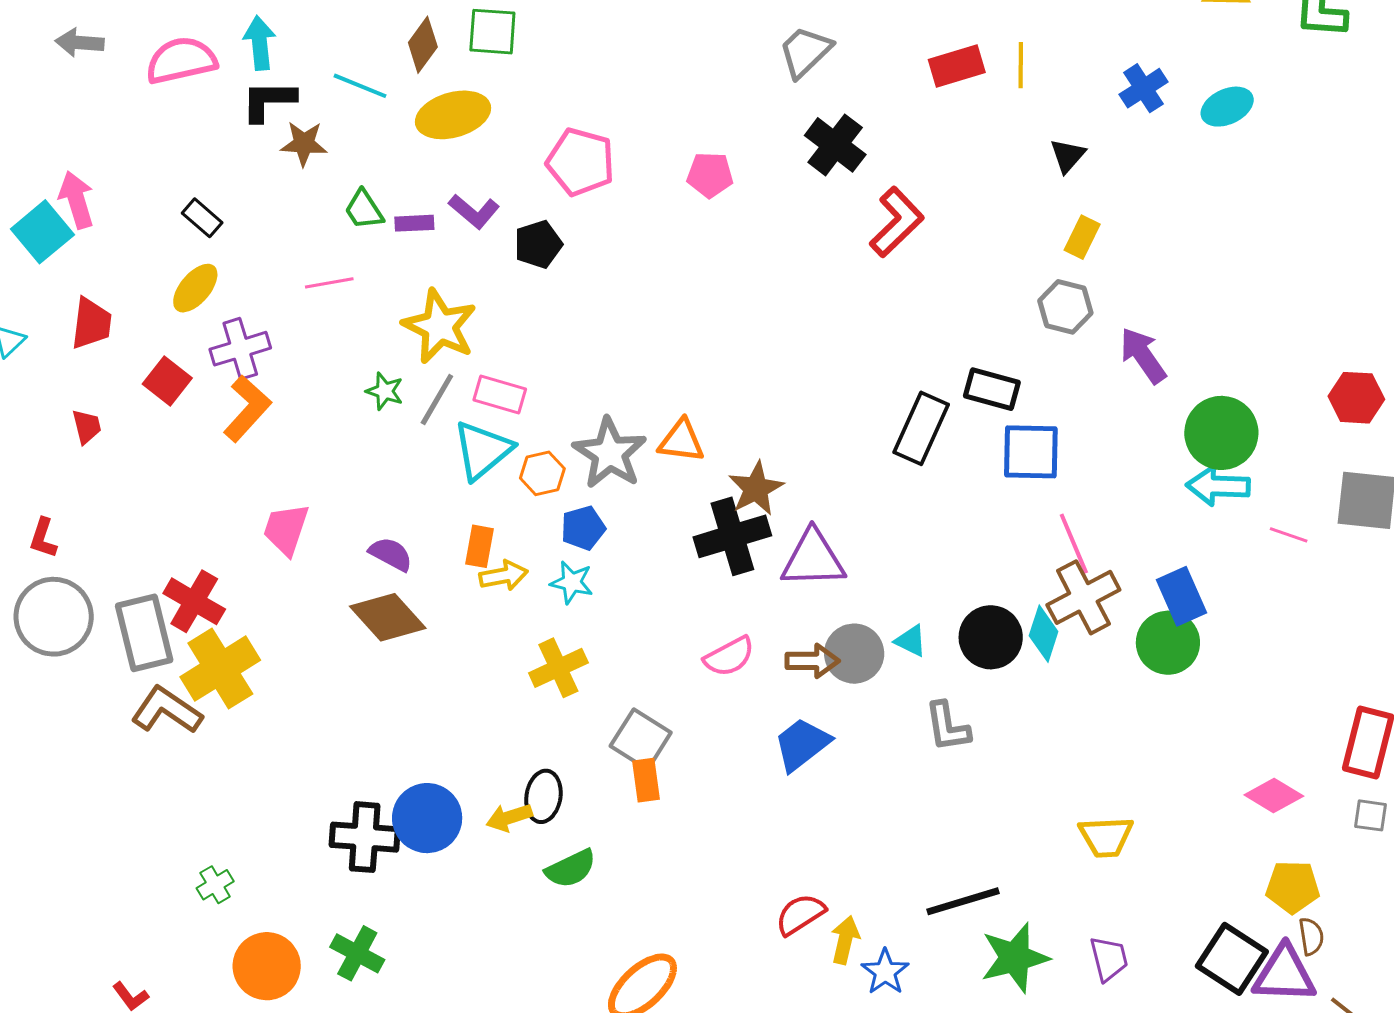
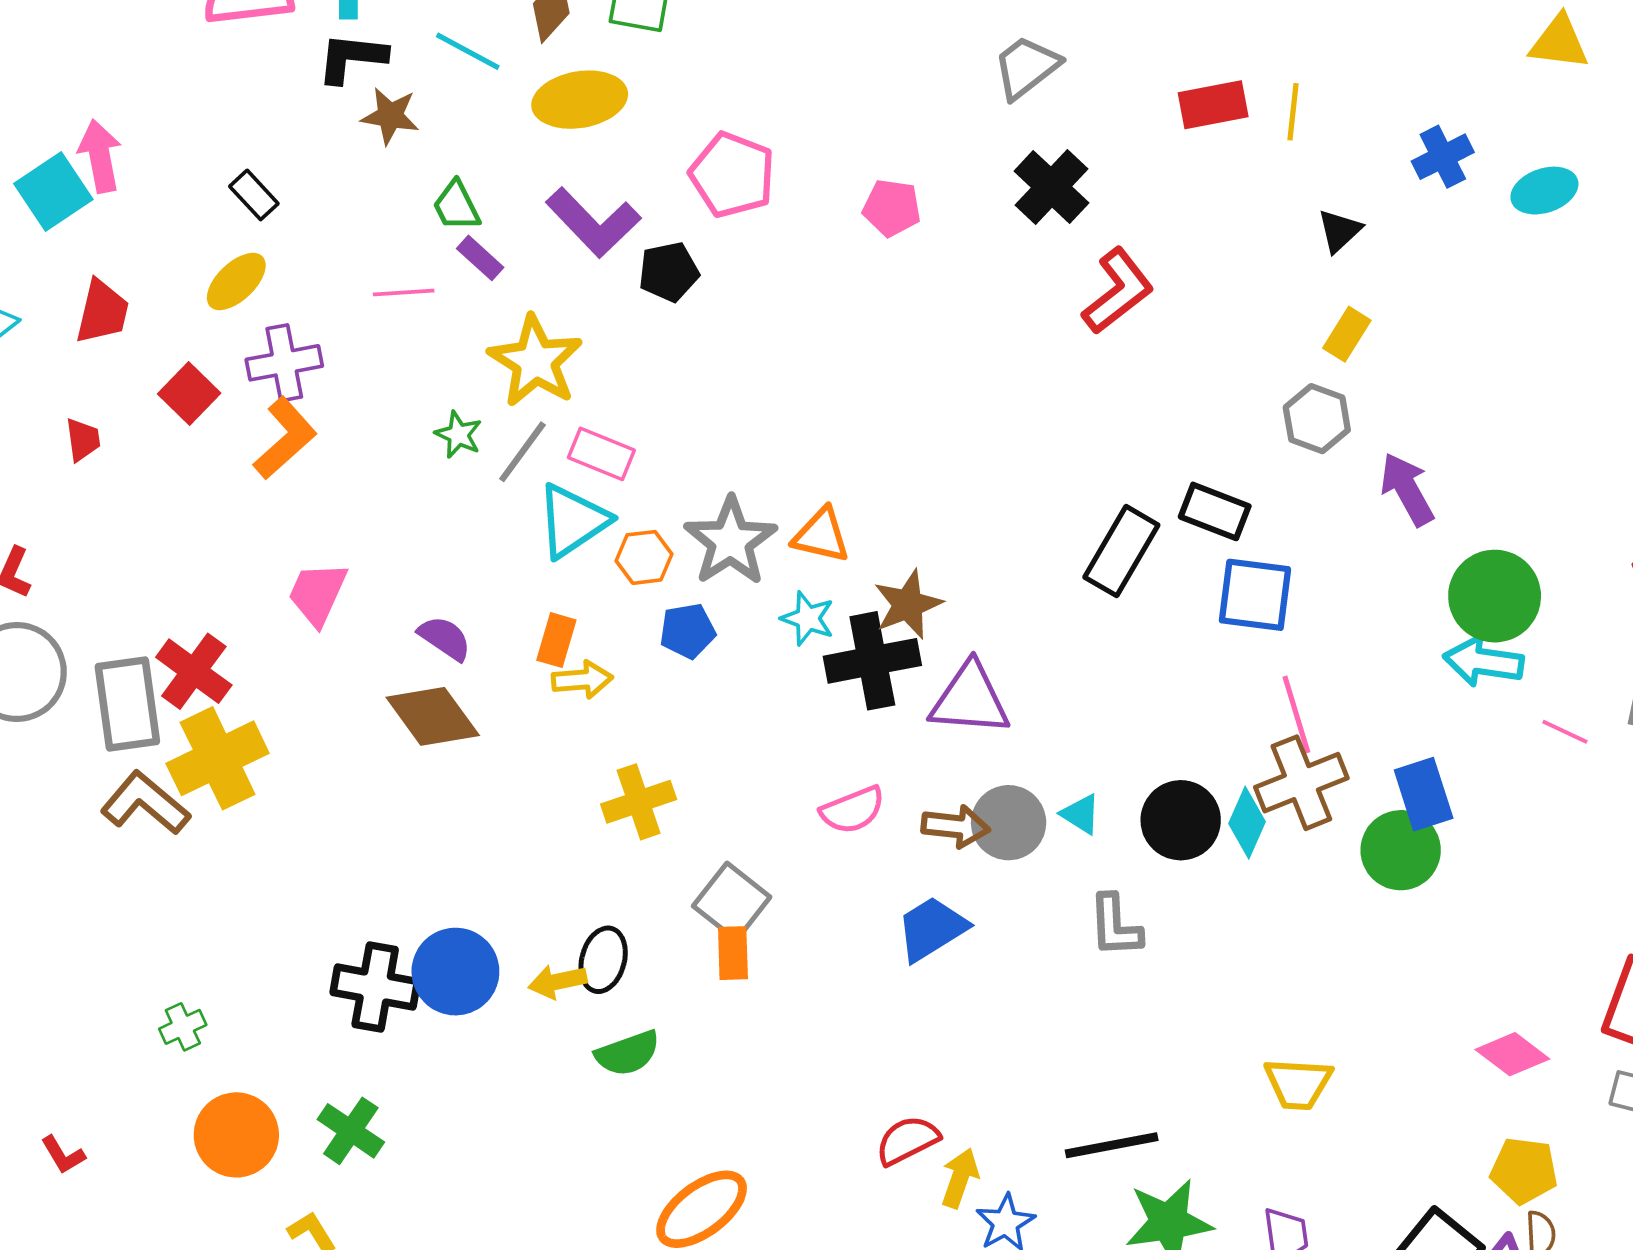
purple L-shape: (474, 211) -> (593, 222), size x1.5
purple rectangle: (414, 223) -> (480, 258), moved, turned 39
cyan star: (572, 582) -> (808, 618), moved

